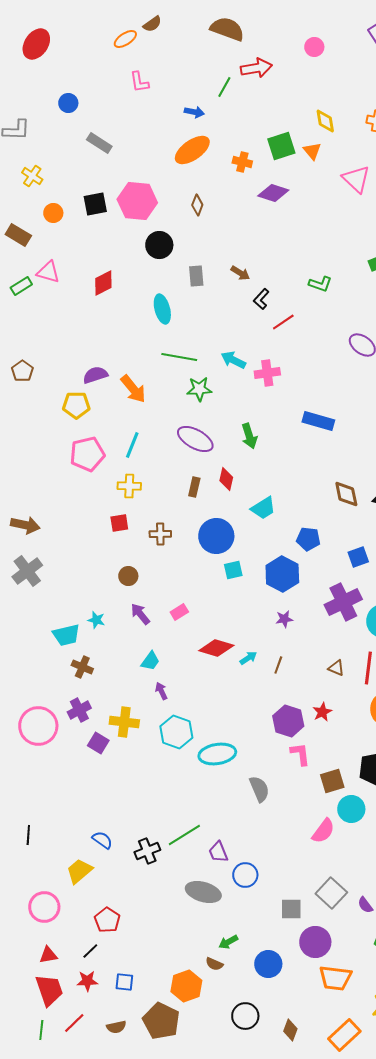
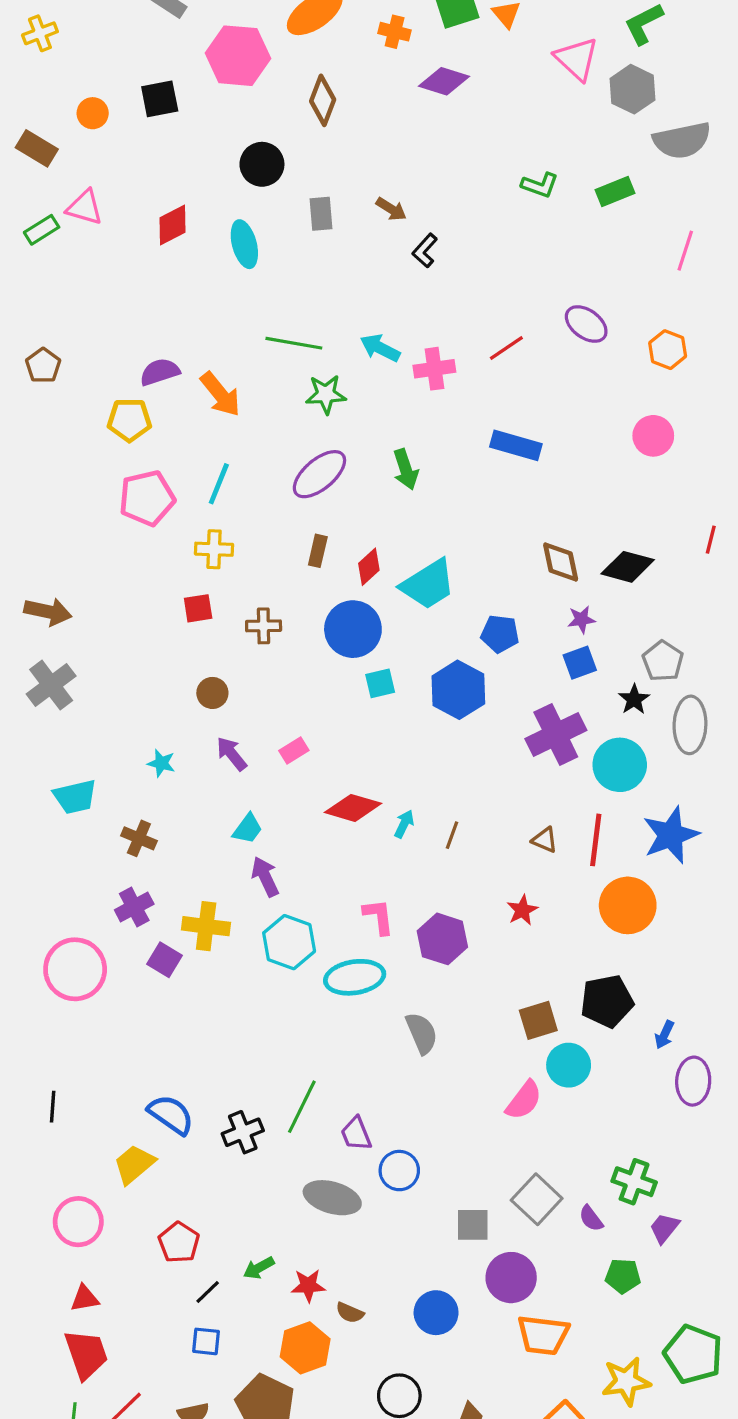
yellow cross: (32, 176) -> (40, 33), moved, turned 35
pink hexagon: (137, 201) -> (238, 56), moved
brown diamond: (197, 205) -> (323, 100), size x1.4
green L-shape: (320, 284) -> (540, 185), moved
cyan ellipse: (162, 309) -> (244, 244), moved
red line: (283, 322) -> (506, 348), moved
purple ellipse: (195, 439) -> (319, 474), turned -69
red diamond: (226, 479) -> (369, 567), moved, turned 35
cyan trapezoid: (263, 508) -> (428, 584), size x1.4
purple star: (284, 619) -> (581, 619), moved
cyan trapezoid: (66, 635) -> (75, 797), moved
cyan arrow: (248, 658) -> (404, 824), turned -30
purple arrow: (161, 691) -> (265, 877), size x1.4
purple hexagon: (288, 721) -> (442, 939), moved
pink circle: (38, 726) -> (75, 969), moved
pink L-shape: (300, 754) -> (379, 917), moved
green line: (184, 835) -> (302, 1107), turned -32
blue semicircle: (102, 840) -> (171, 1115), size x1.4
green arrow: (228, 942) -> (259, 1268), moved
black line: (90, 951) -> (208, 1292), moved
red star: (87, 981) -> (308, 1286), moved

